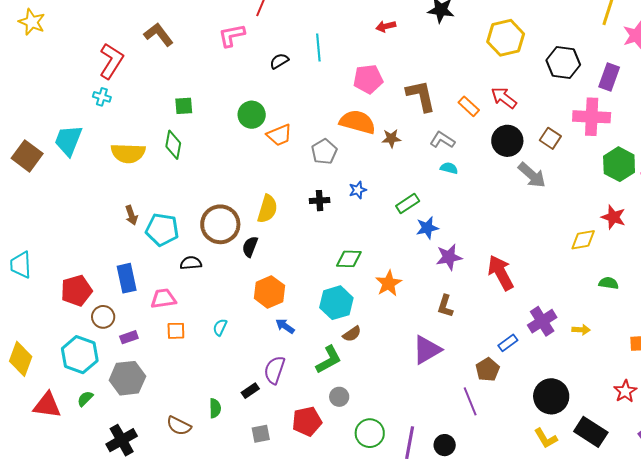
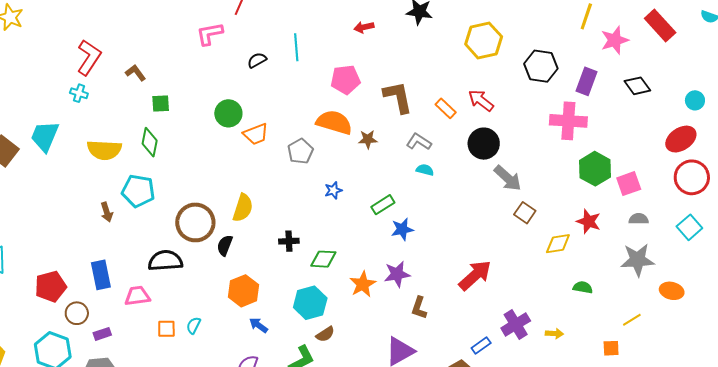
brown L-shape: (159, 35) -> (136, 73), moved, size x0.7
brown square: (550, 138) -> (525, 213), moved
black cross: (320, 201) -> (289, 241), moved
cyan pentagon: (162, 230) -> (138, 191), moved
purple star: (449, 257) -> (397, 274), moved
black semicircle: (191, 263) -> (165, 261), size x1.6
red arrow: (501, 273) -> (475, 275), turned 75
orange square: (176, 331) -> (166, 329), moved

